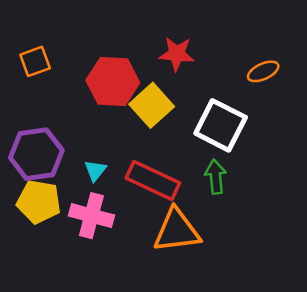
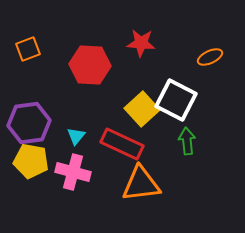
yellow square: (152, 105) -> (142, 109), moved
green arrow: (216, 177) -> (187, 141), moved

